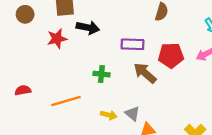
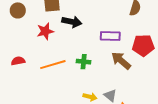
red semicircle: (23, 90) -> (18, 61), moved
orange line: (66, 101) -> (53, 65), moved

